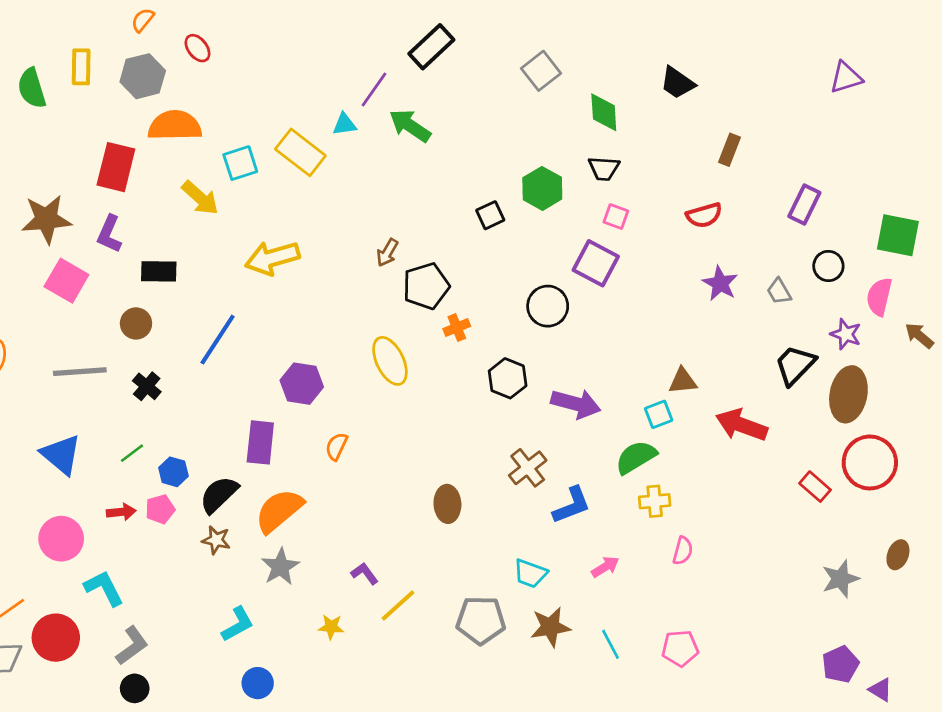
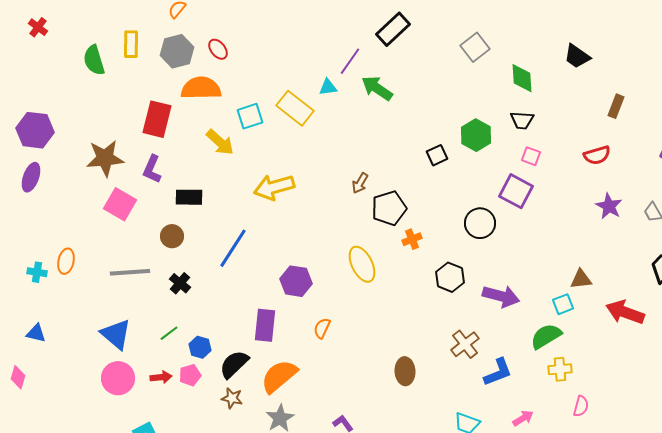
red ellipse: (197, 48) -> (218, 49), moved
pink circle: (61, 539) -> (118, 378), moved

